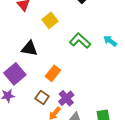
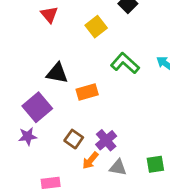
yellow square: (50, 20) -> (96, 27), moved
orange rectangle: (53, 73) -> (87, 92), moved, turned 35

